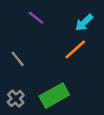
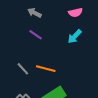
orange line: (75, 49) -> (46, 69), moved, turned 60

